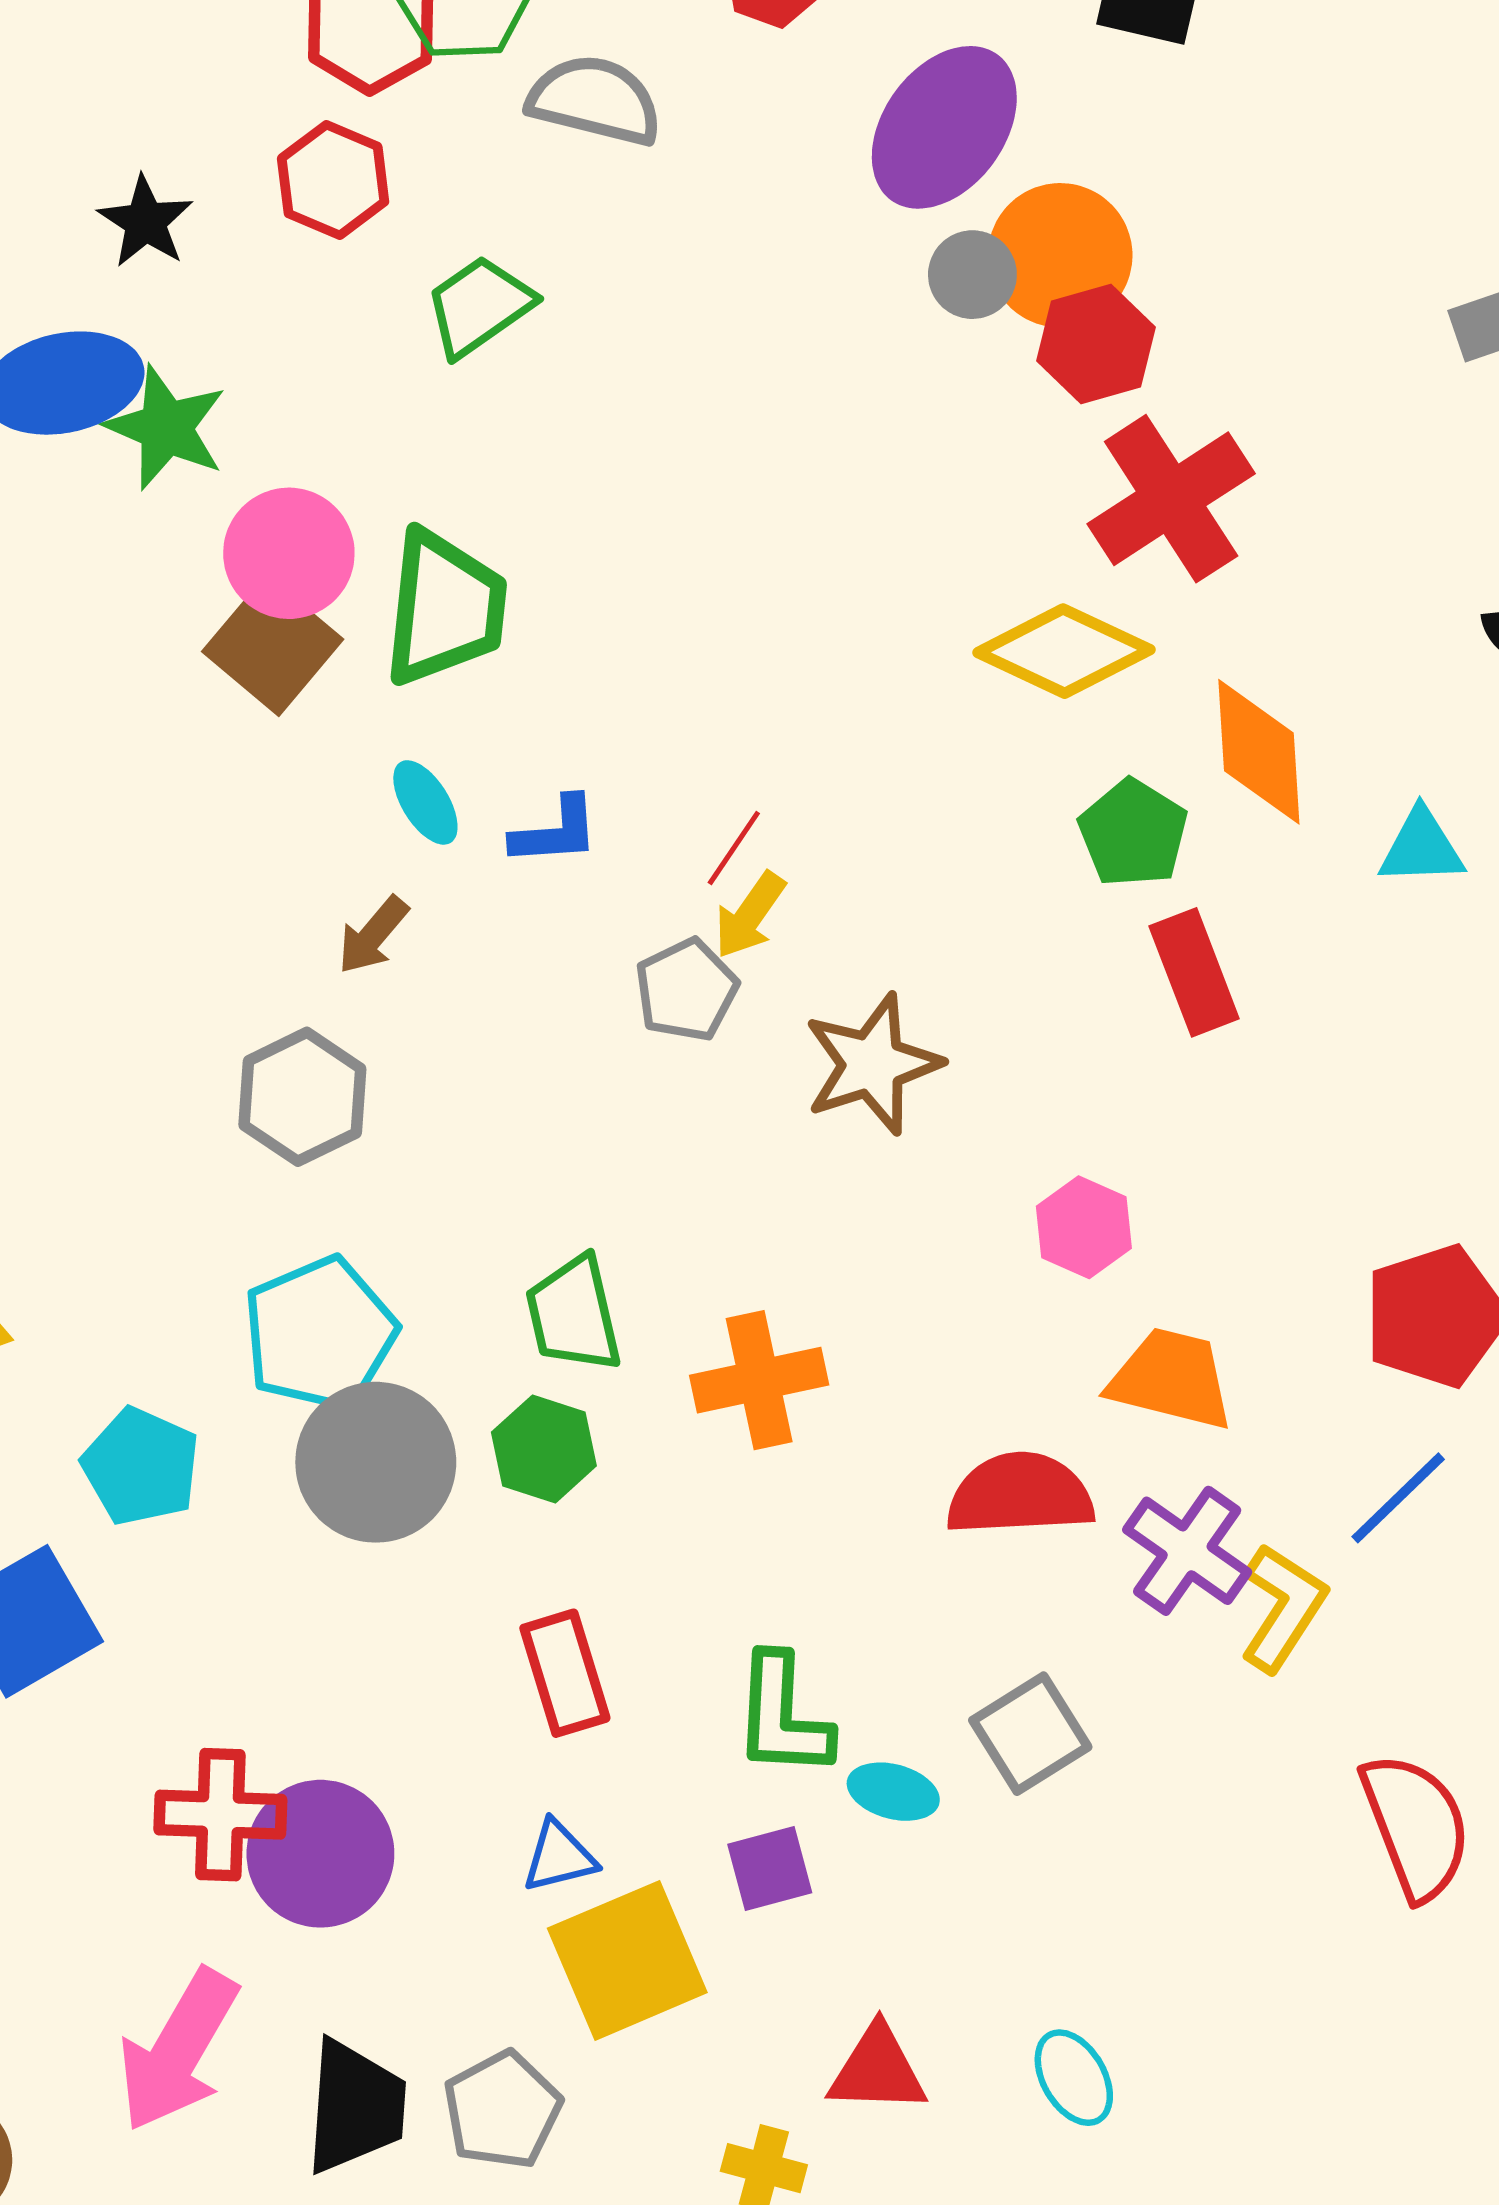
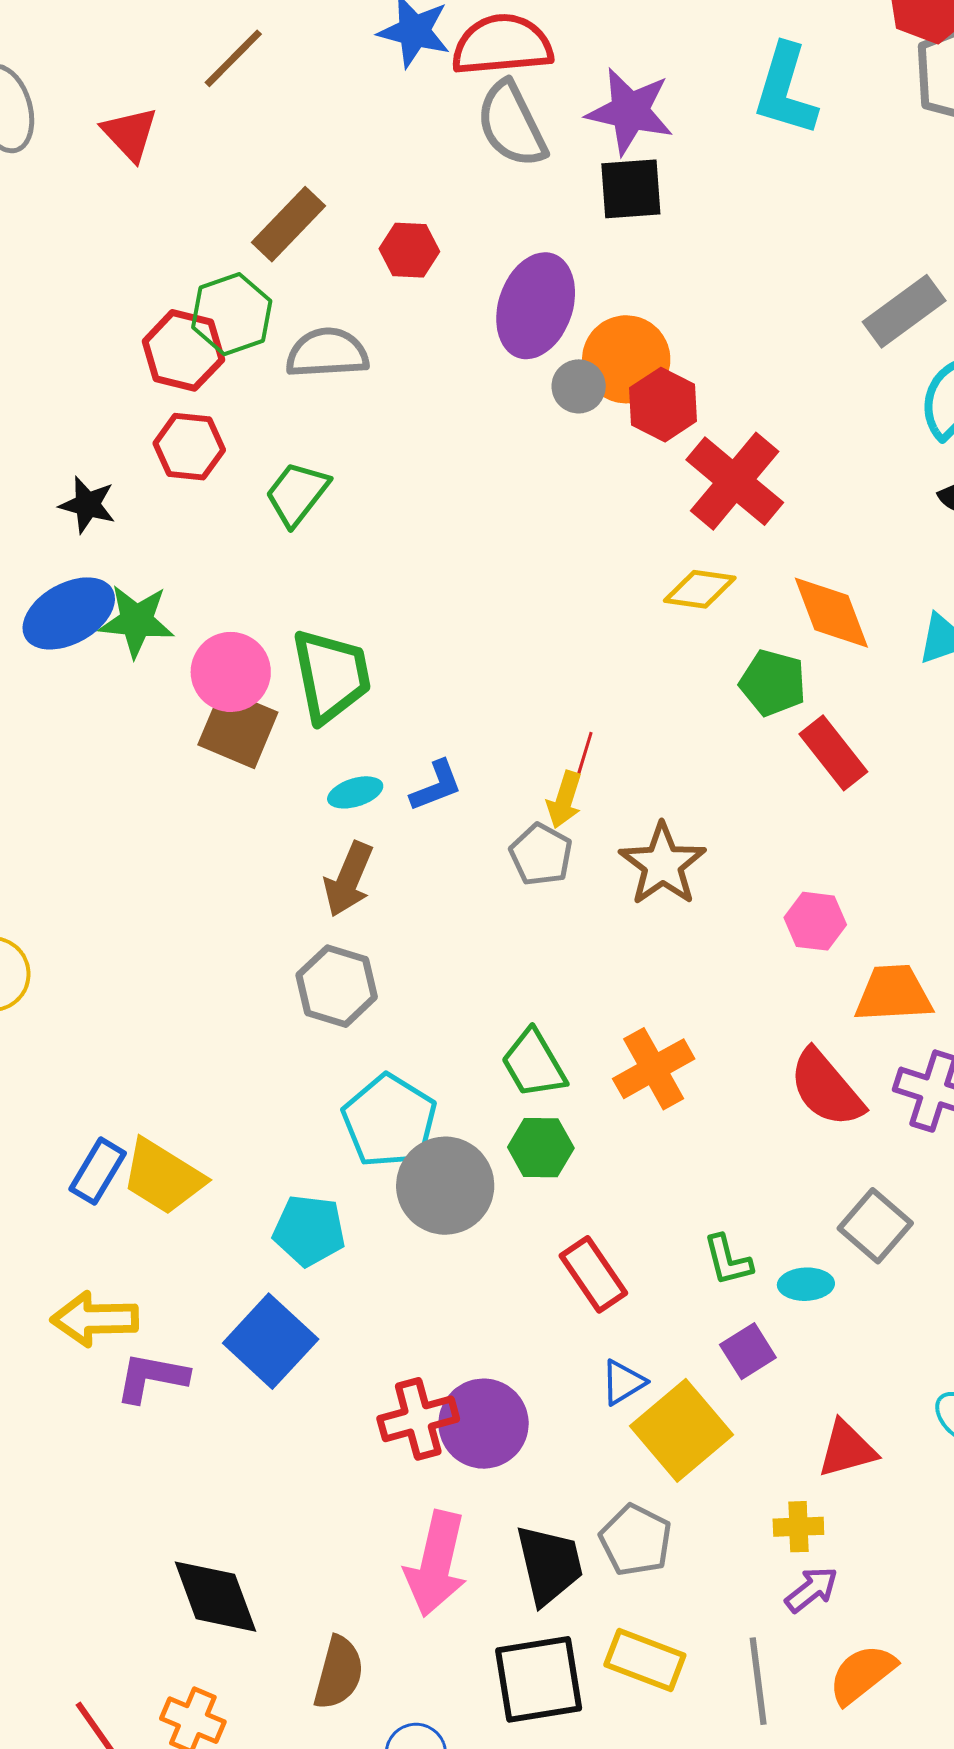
yellow diamond: (1064, 651) -> (700, 589), size x0.7
cyan ellipse: (425, 802) -> (355, 792), turned -58
red line: (734, 848) -> (584, 758), moved
brown arrow: (373, 935) -> (349, 879), size x1.4
red semicircle: (1020, 1495) -> (826, 1088), turned -110
green L-shape: (782, 1716) -> (728, 1260), size x0.7

